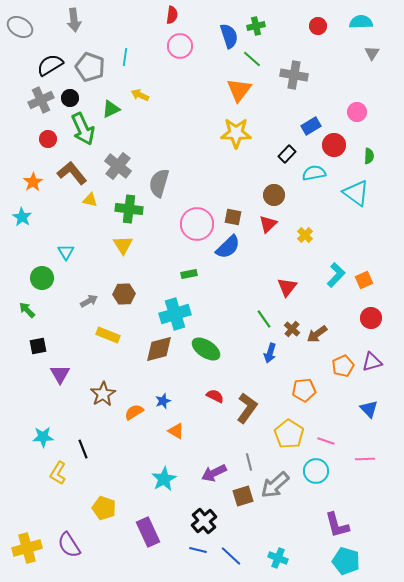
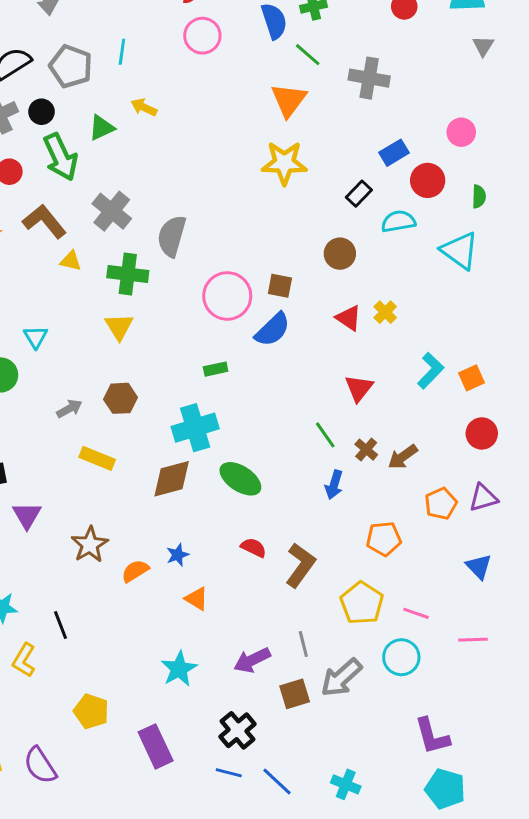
red triangle: (268, 224) -> (349, 318), moved, turned -42

